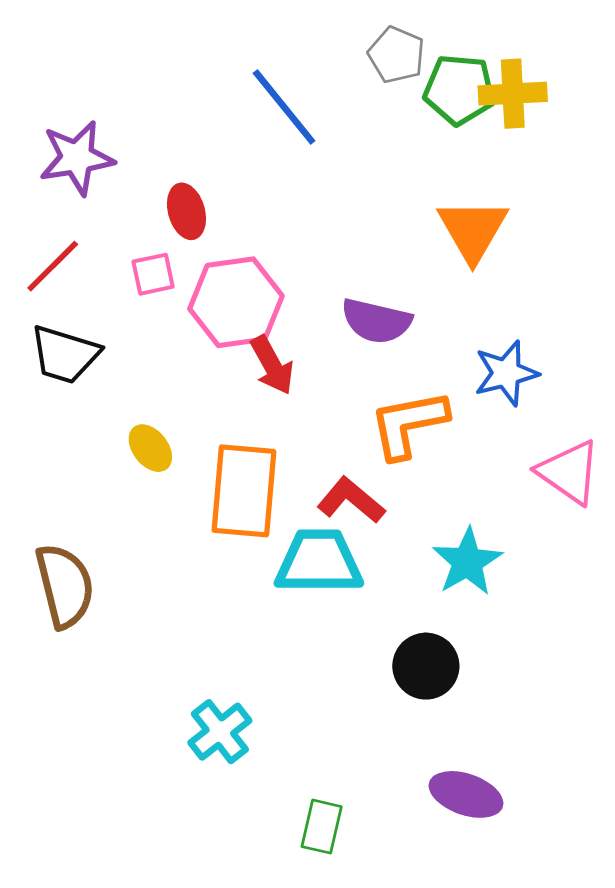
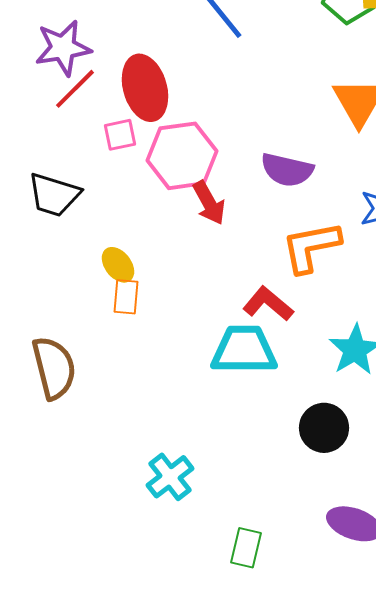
red ellipse: (186, 211) -> (145, 88), size x1.6
red line: (53, 266) -> (75, 89), moved
orange rectangle: (244, 491) -> (126, 297), moved, size x0.5

